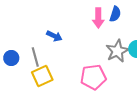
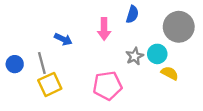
pink arrow: (98, 18) -> (104, 29), moved
gray star: (117, 51) -> (135, 56), size x0.7

